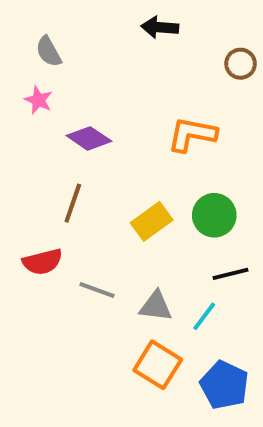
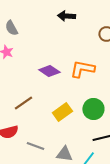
purple diamond: (89, 138) -> (49, 71), moved
brown line: (73, 203) -> (23, 103), turned 36

